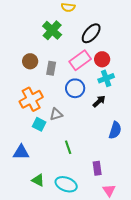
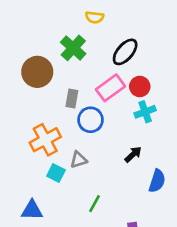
brown circle: (30, 61) -> (37, 72), moved, size x1.5
blue circle: (75, 88) -> (90, 120), moved
black arrow: (99, 101) -> (133, 154), moved
green line: (68, 147) -> (94, 204), turned 48

